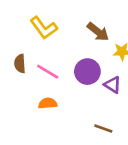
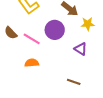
brown semicircle: (20, 64) -> (11, 33), turned -40
purple circle: (87, 72) -> (55, 30), moved

